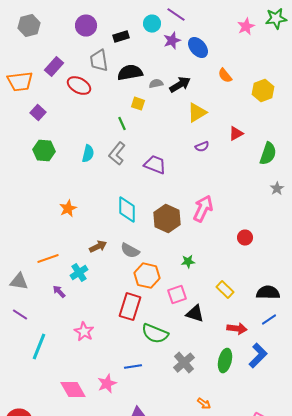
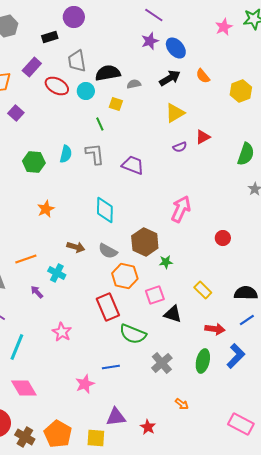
cyan circle: (152, 24) -> (86, 91), moved
purple circle: (86, 26) -> (74, 17), moved
black rectangle: (121, 37) -> (50, 37), moved
black arrow: (180, 85) -> (170, 78), moved
red triangle: (236, 134) -> (203, 137), moved
green hexagon: (44, 151) -> (34, 162), moved
gray L-shape: (117, 154) -> (95, 154), turned 135
brown hexagon: (167, 219) -> (145, 242), moved
brown arrow: (98, 247) -> (76, 247), turned 42
cyan cross: (79, 273) -> (57, 273), turned -30
red rectangle: (130, 307) -> (108, 307), turned -40
pink diamond: (73, 390) -> (24, 388), moved

